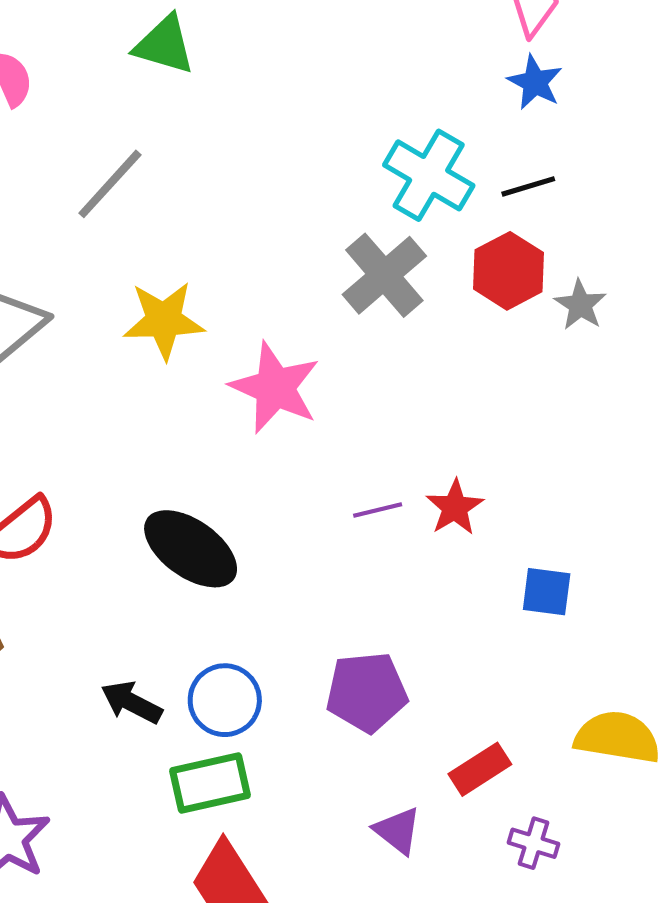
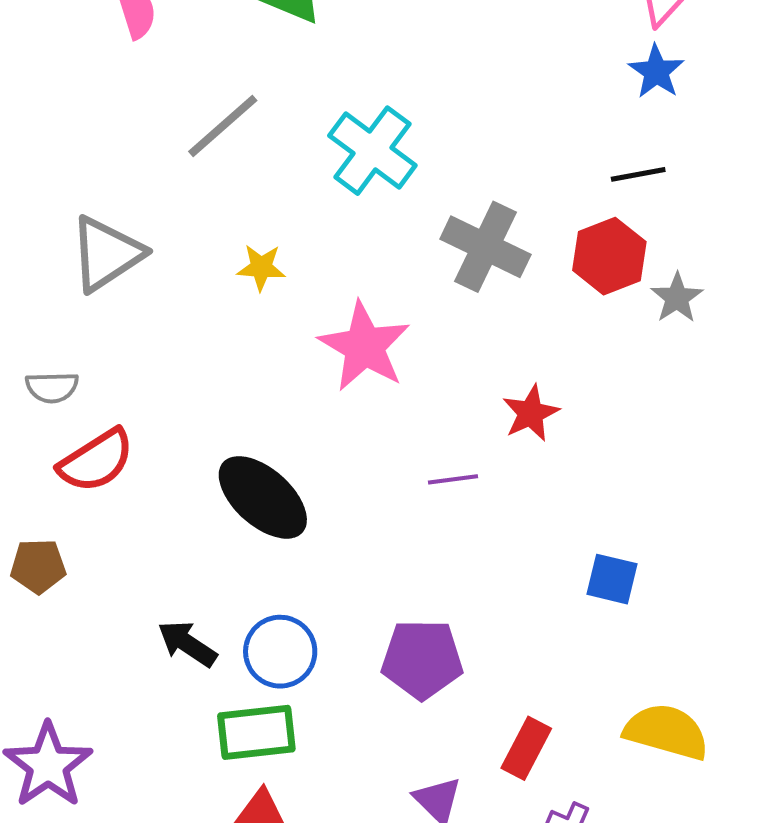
cyan cross: (429, 175) -> (372, 151), moved
gray cross: (384, 275) -> (485, 247), turned -30
yellow star: (164, 320) -> (261, 267), size x0.6
red star: (455, 507) -> (531, 413), moved
red rectangle: (480, 769) -> (526, 748), turned -36

